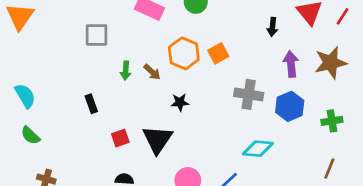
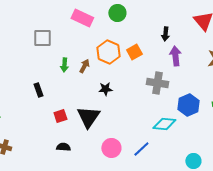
black arrow: (272, 27) -> (165, 34), moved
purple arrow: (291, 64) -> (175, 56), moved
brown arrow: (152, 72) -> (84, 66), turned -104
blue hexagon: (290, 106) -> (188, 105), moved

